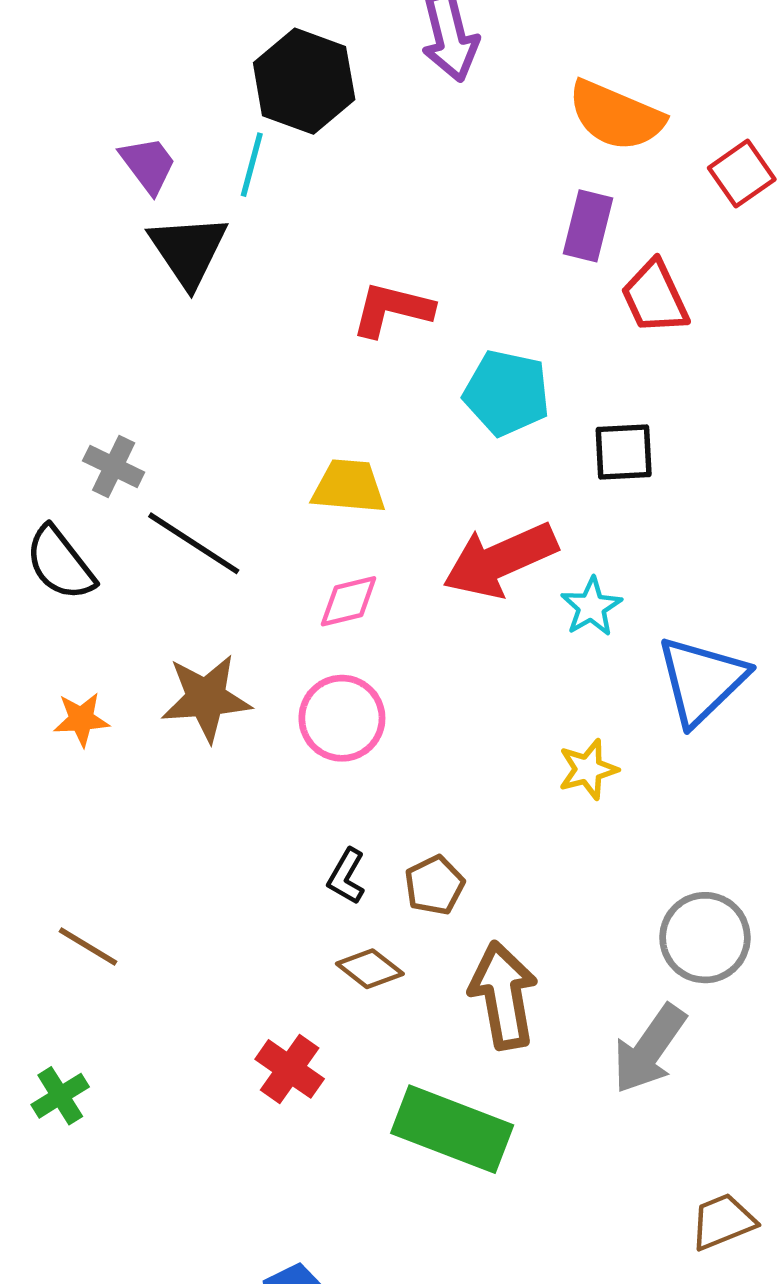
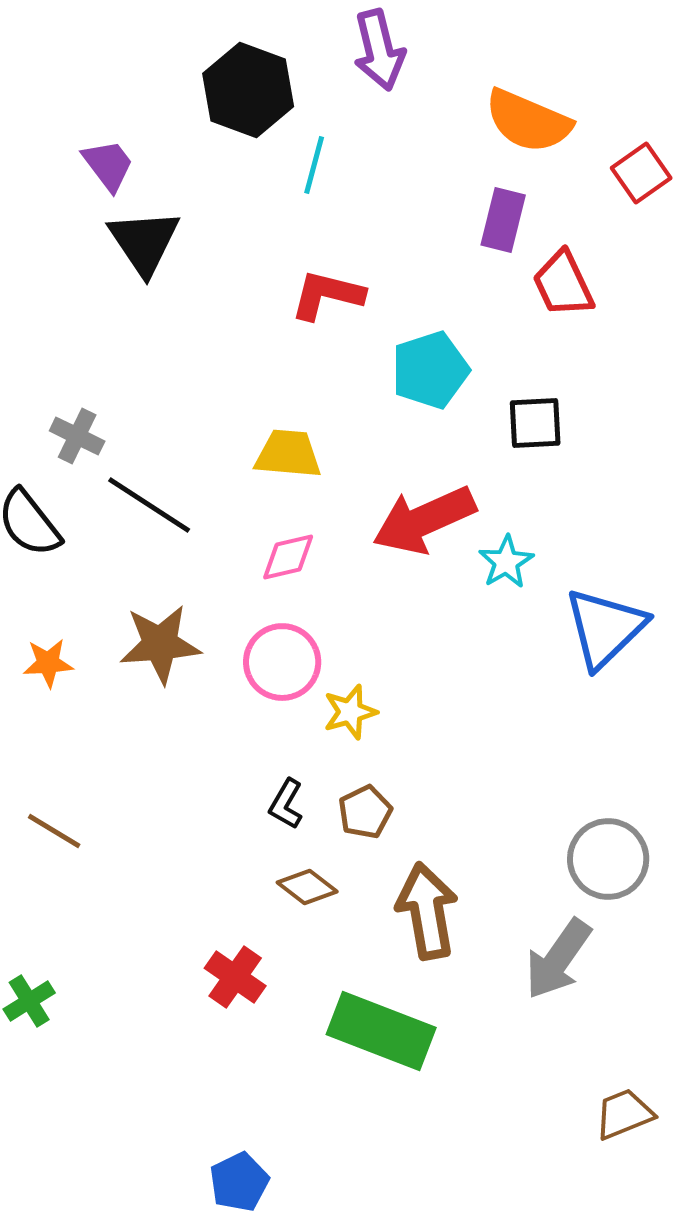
cyan line: (252, 165) -> (314, 165), moved
cyan pentagon: (507, 393) -> (430, 370), turned -30
yellow star: (588, 769) -> (350, 712), moved
brown line: (88, 946) -> (54, 831), moved

